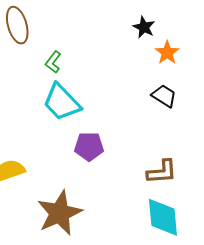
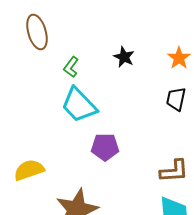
black star: (144, 27) -> (124, 57), moved
black trapezoid: (164, 96) -> (176, 99), turned -110

